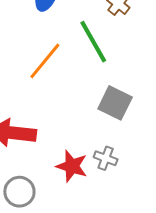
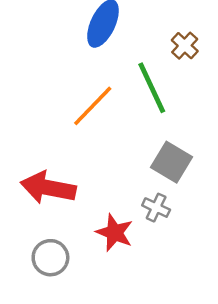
gray cross: (106, 158) -> (156, 208), moved

